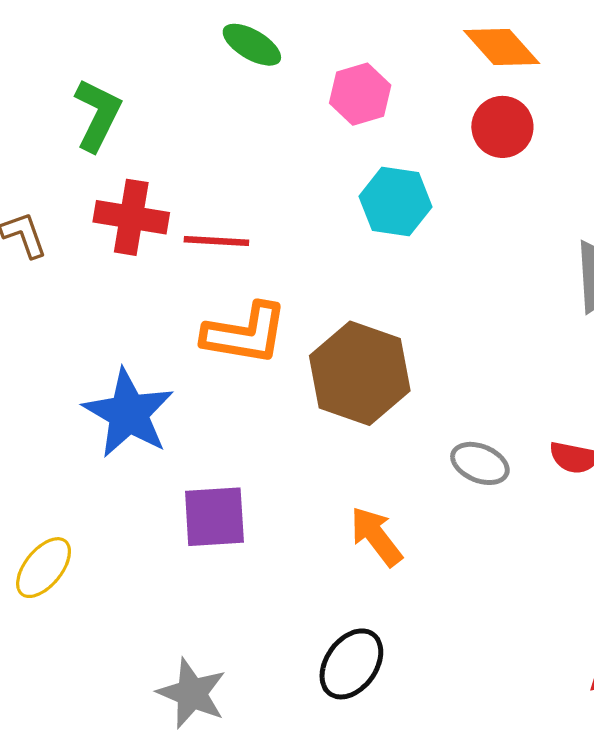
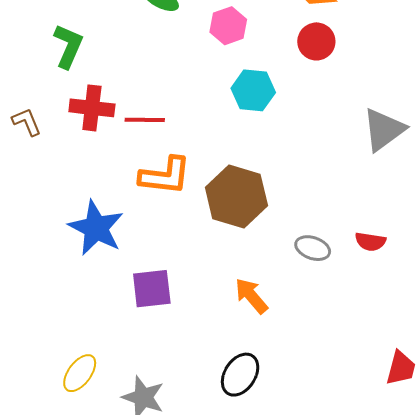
yellow ellipse: (44, 568) -> (80, 373), moved

